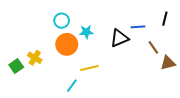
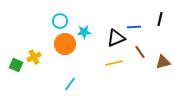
brown line: (153, 47) -> (140, 52), moved
yellow cross: (35, 58) -> (34, 57), turned 32
green square: (16, 66) -> (16, 65), turned -32
yellow line: (89, 68) -> (114, 63), moved

